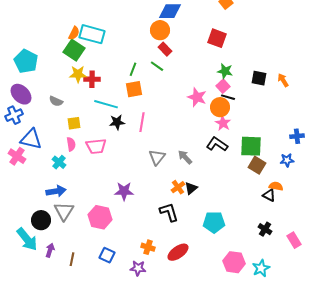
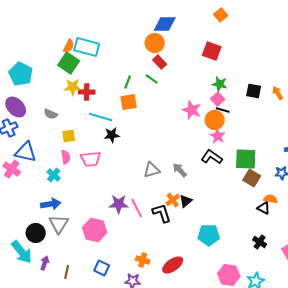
pink line: (142, 122) -> (137, 208), moved, turned -36
gray triangle: (157, 157) -> (152, 170), turned 36
black L-shape: (169, 212) -> (162, 213), moved

